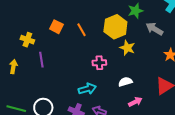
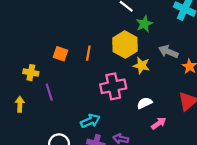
gray arrow: (154, 29) -> (168, 52), moved
orange line: (81, 30) -> (88, 53), turned 48
pink cross: (99, 63) -> (113, 86), size x1.6
cyan arrow: (87, 89) -> (90, 121), moved

